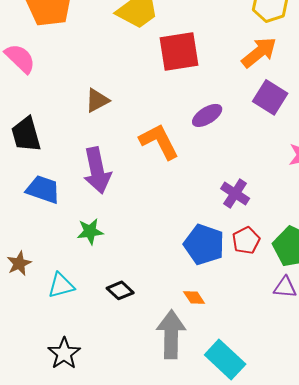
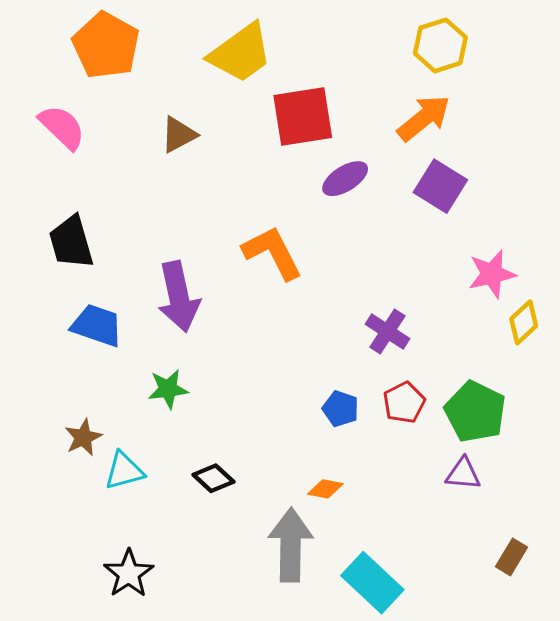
brown triangle: (97, 100) -> (179, 135), moved
purple ellipse: (207, 115) -> (345, 179), moved
blue pentagon: (204, 244) -> (341, 409), size x0.6
brown star: (19, 263) -> (83, 437), moved
orange diamond: (194, 297) -> (325, 489), turned -45

